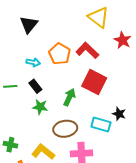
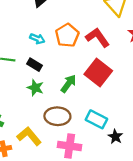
black rectangle: (35, 86) -> (35, 65), turned -32
black star: (119, 114) -> (115, 137), moved

